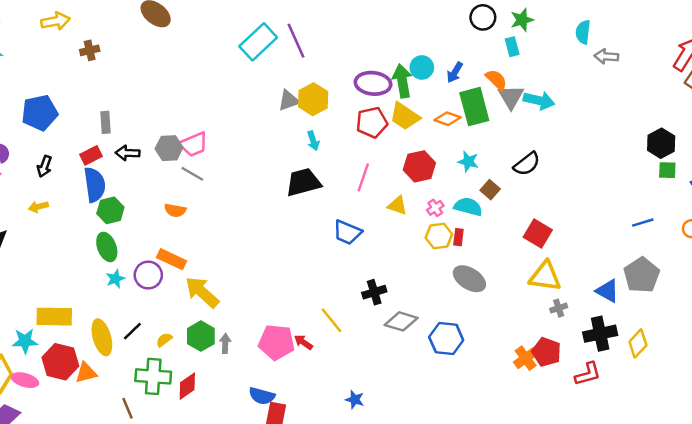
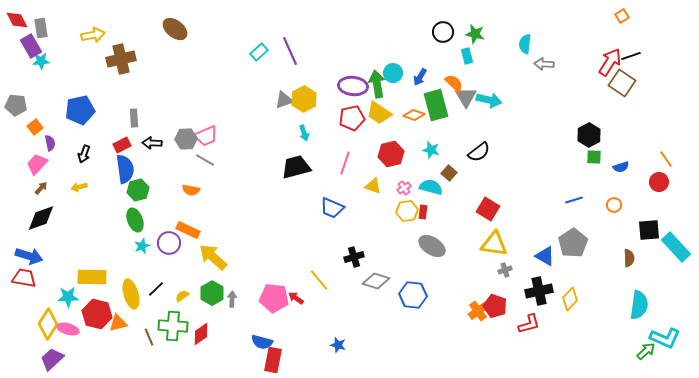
green star: (522, 20) -> (475, 34), turned 30
cyan rectangle: (258, 42) -> (259, 52), size x0.6
brown cross: (90, 50) -> (121, 59), size x1.8
brown line: (128, 408) -> (149, 337), moved

